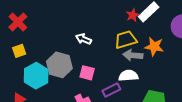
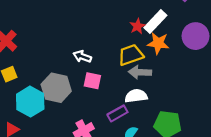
orange star: (154, 47) -> (158, 43), moved
pink square: (87, 73) -> (92, 81), moved

